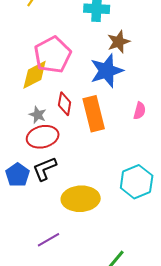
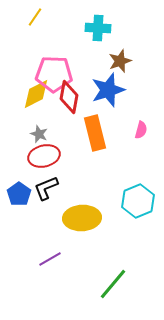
pink pentagon: (53, 55) -> (54, 74), turned 30
red diamond: (65, 104) -> (69, 97), moved, size x1.4

